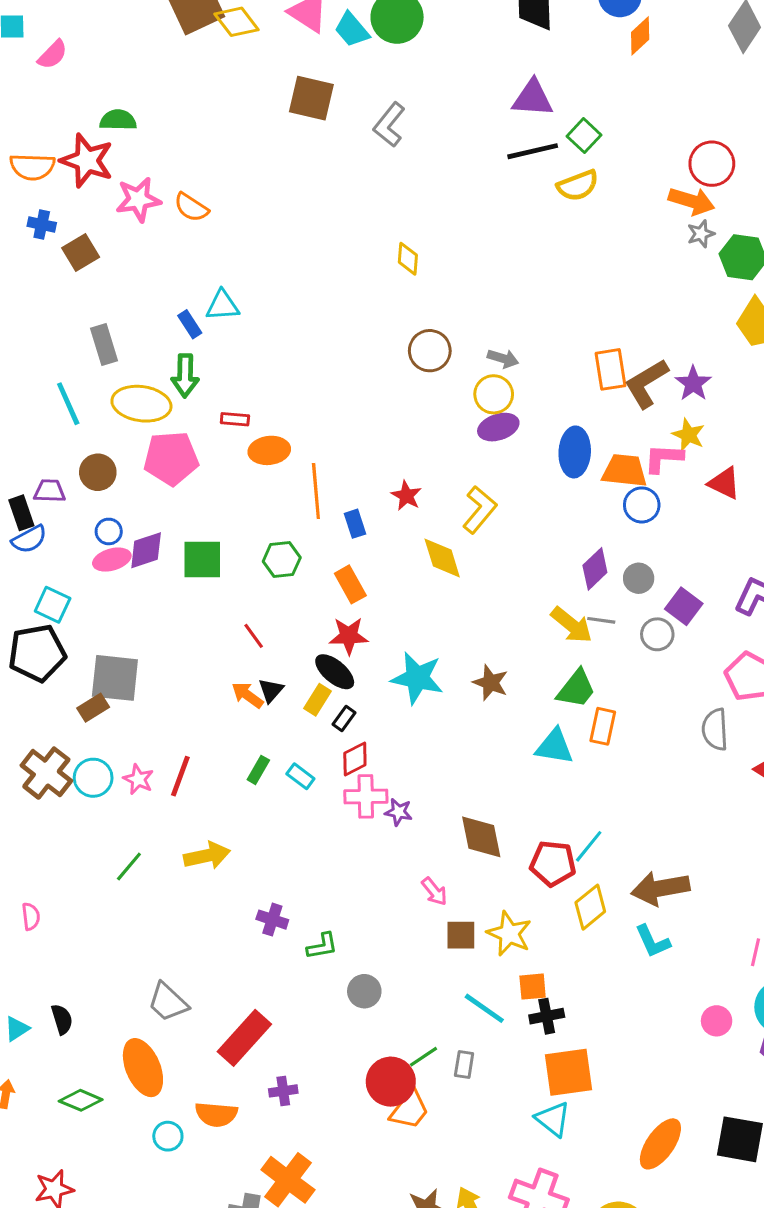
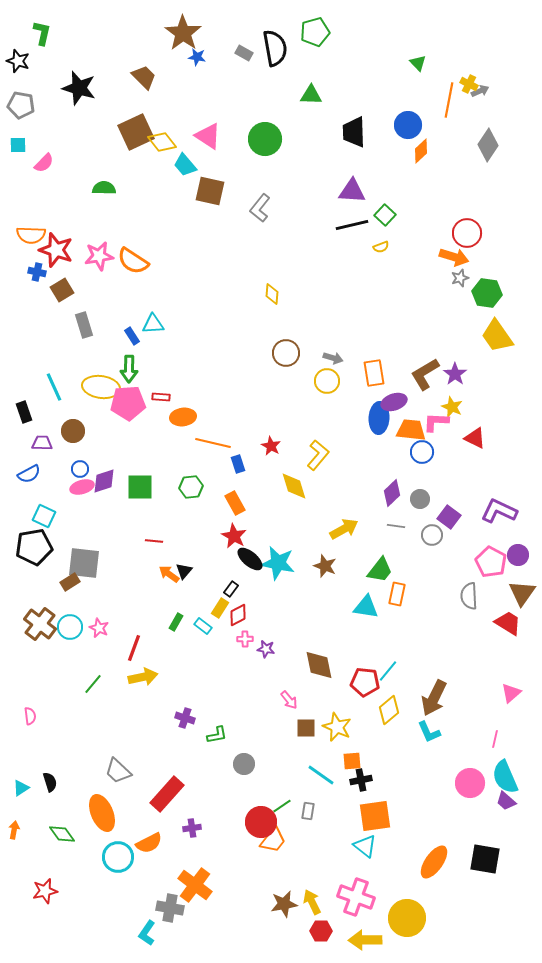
cyan trapezoid: (352, 30) -> (185, 165), moved
green semicircle: (118, 120) -> (104, 188), moved
red star: (87, 161) -> (56, 250), moved
yellow semicircle: (578, 185) -> (381, 247), size x0.6
orange semicircle: (191, 207) -> (133, 261), size x1.4
gray rectangle: (104, 344) -> (84, 325), moved
orange rectangle: (611, 369) -> (374, 373), moved
purple ellipse: (498, 427) -> (394, 402), moved
pink pentagon: (171, 458) -> (128, 403), moved
orange line: (316, 491) -> (213, 443), turned -72
black rectangle: (21, 513) -> (24, 412), moved
yellow arrow: (572, 625) -> (344, 529), moved, turned -68
red line: (254, 636) -> (154, 541), moved, turned -48
red star: (349, 636) -> (234, 536), turned 30
black ellipse: (335, 672) -> (250, 559), moved
yellow rectangle: (318, 700) -> (220, 608), moved
red line: (180, 776) -> (134, 648), moved
pink cross: (366, 796) -> (245, 639), size x0.6
brown arrow: (660, 888) -> (434, 698), turned -54
pink circle: (717, 1021) -> (470, 783), size x1.5
green diamond: (81, 1100) -> (62, 834), turned 32
orange semicircle: (216, 1114) -> (149, 843), turned -32
cyan circle: (168, 1136) -> (118, 857), size x1.6

